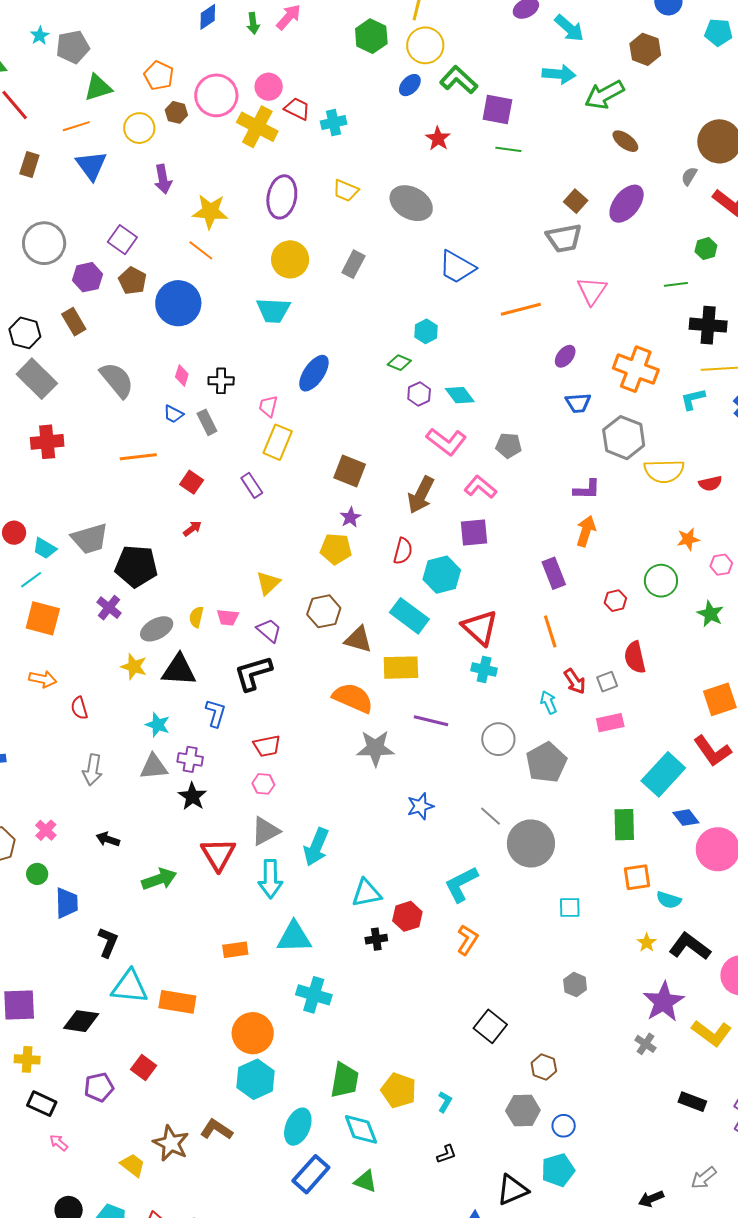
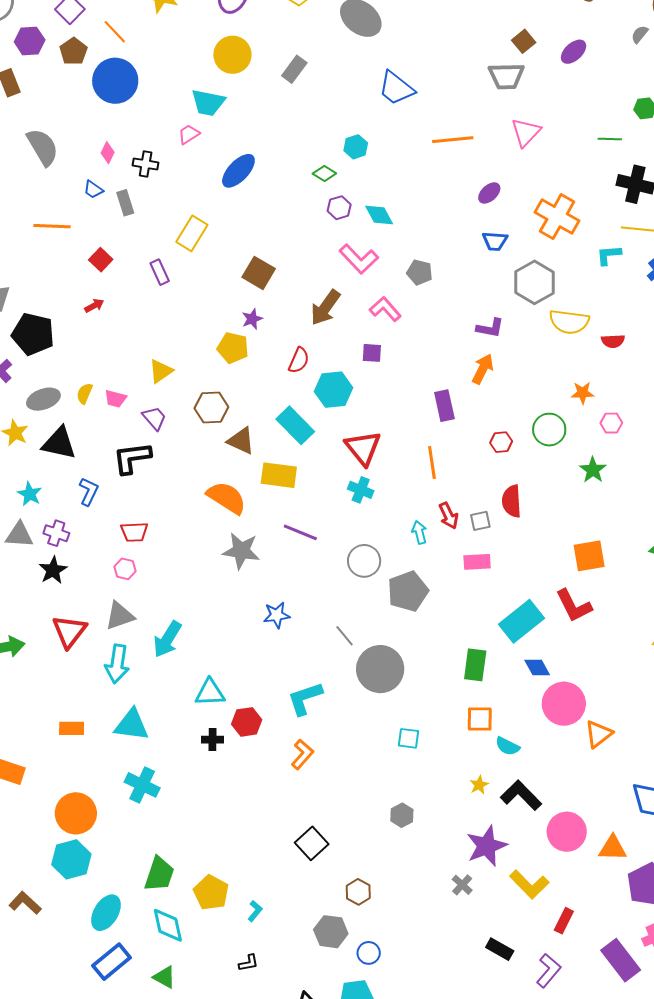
purple ellipse: (627, 204) -> (574, 52), size x0.7
orange line: (201, 250) -> (115, 32), moved
pink trapezoid: (268, 406) -> (189, 134), moved, turned 35
purple square: (474, 532) -> (372, 353), size x0.7

